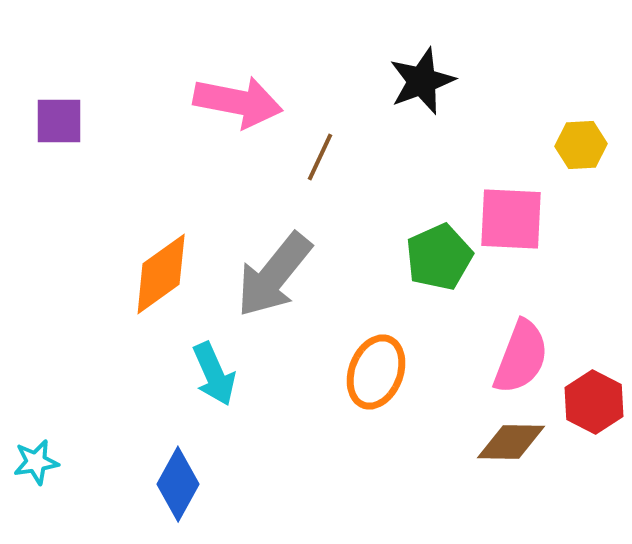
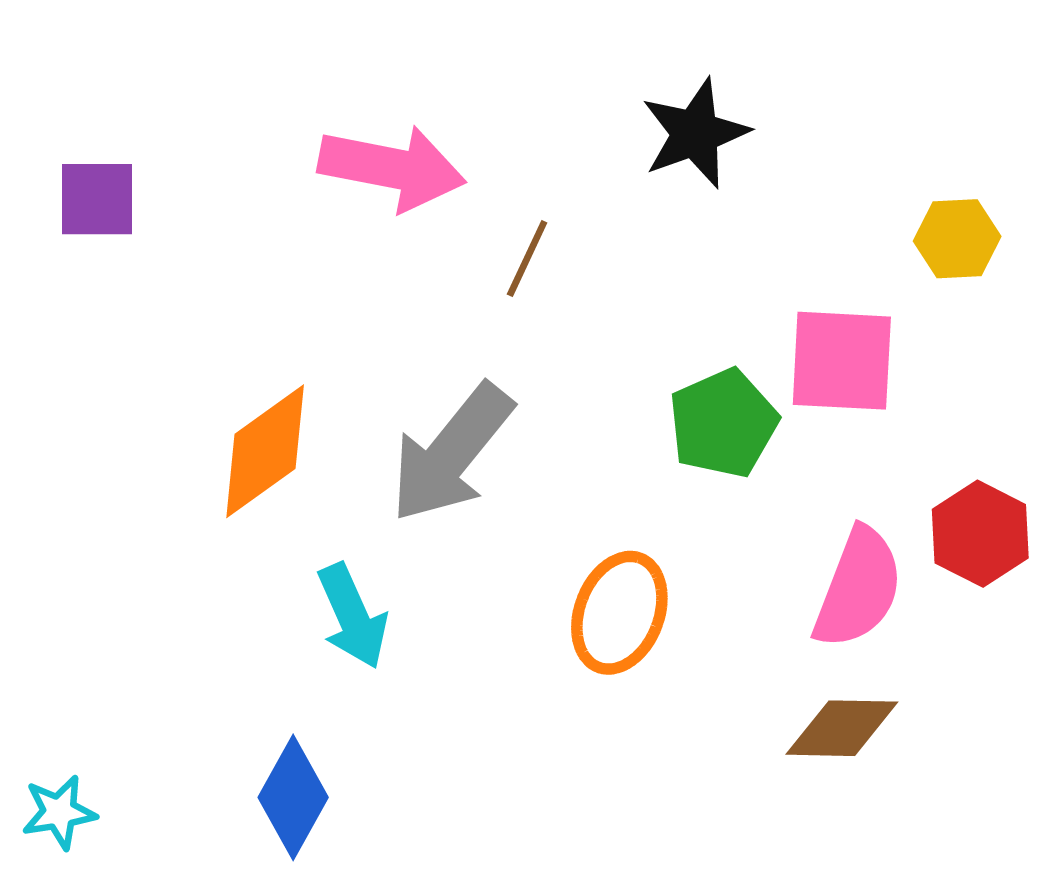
red hexagon: (594, 402) -> (980, 534), moved
cyan star: (36, 462) -> (59, 812), moved

